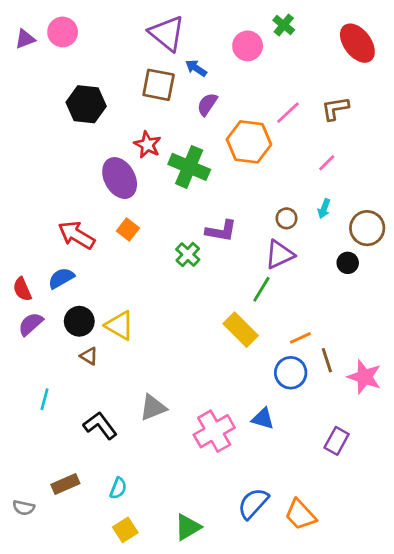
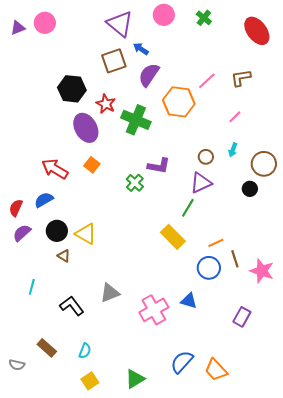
pink circle: (248, 46) -> (164, 15), moved
brown square: (159, 85) -> (114, 61), turned -30
black hexagon: (86, 104) -> (72, 89), moved
purple semicircle: (207, 104) -> (149, 75), size x1.4
red semicircle: (22, 289) -> (16, 208), turned 48
brown rectangle: (65, 484) -> (47, 348), turned 66

